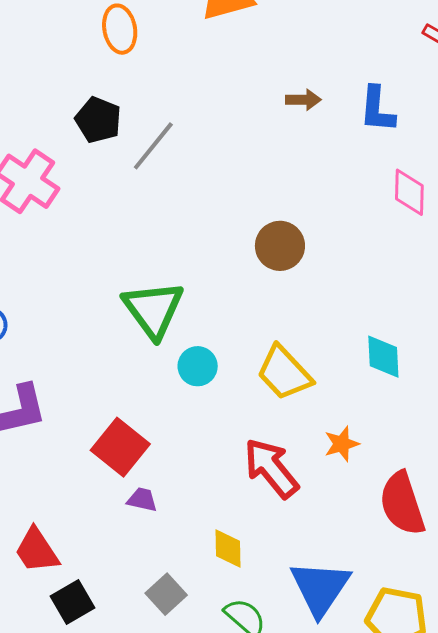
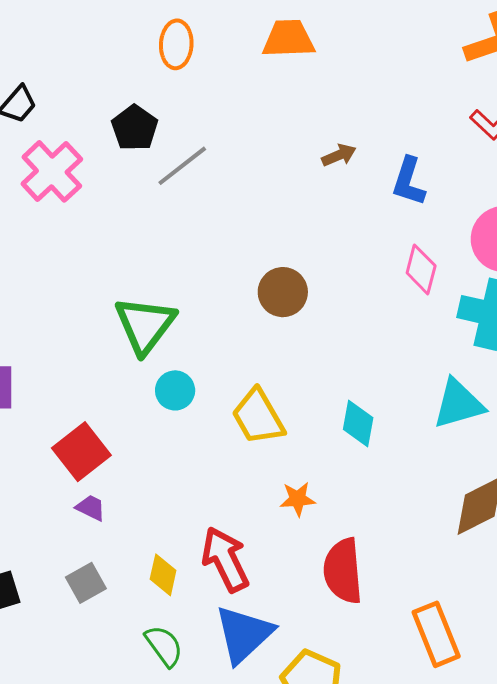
brown arrow: (303, 100) -> (339, 155), turned -36
red arrow: (271, 468) -> (225, 559), moved
gray square: (166, 594) -> (86, 583), moved

